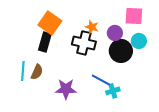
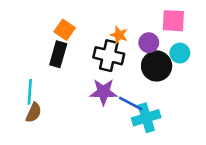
orange square: (50, 23) -> (65, 30), size x0.7
brown semicircle: (37, 72) -> (34, 113), moved
purple star: (66, 89) -> (103, 92), moved
cyan cross: (113, 91) -> (146, 118), size x1.5

